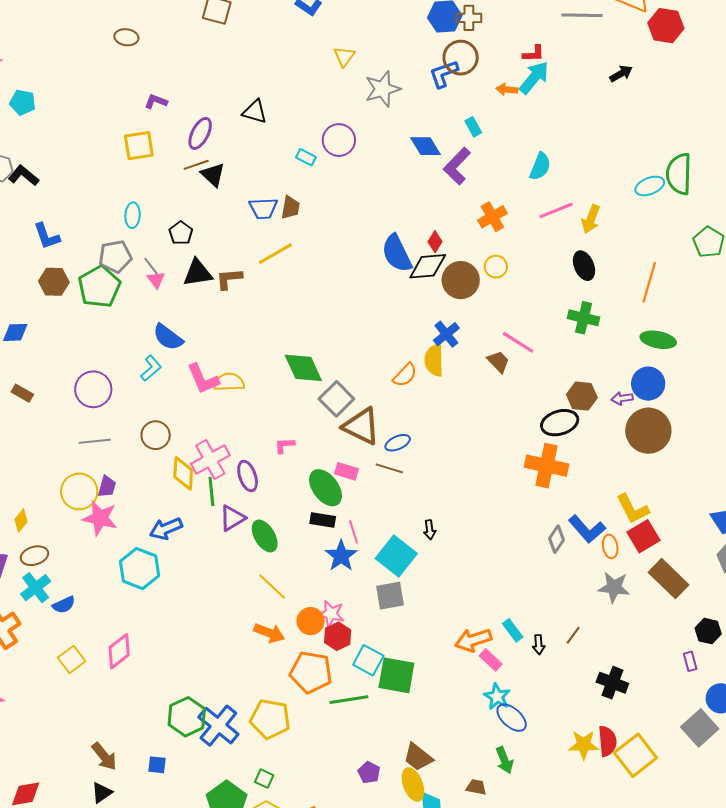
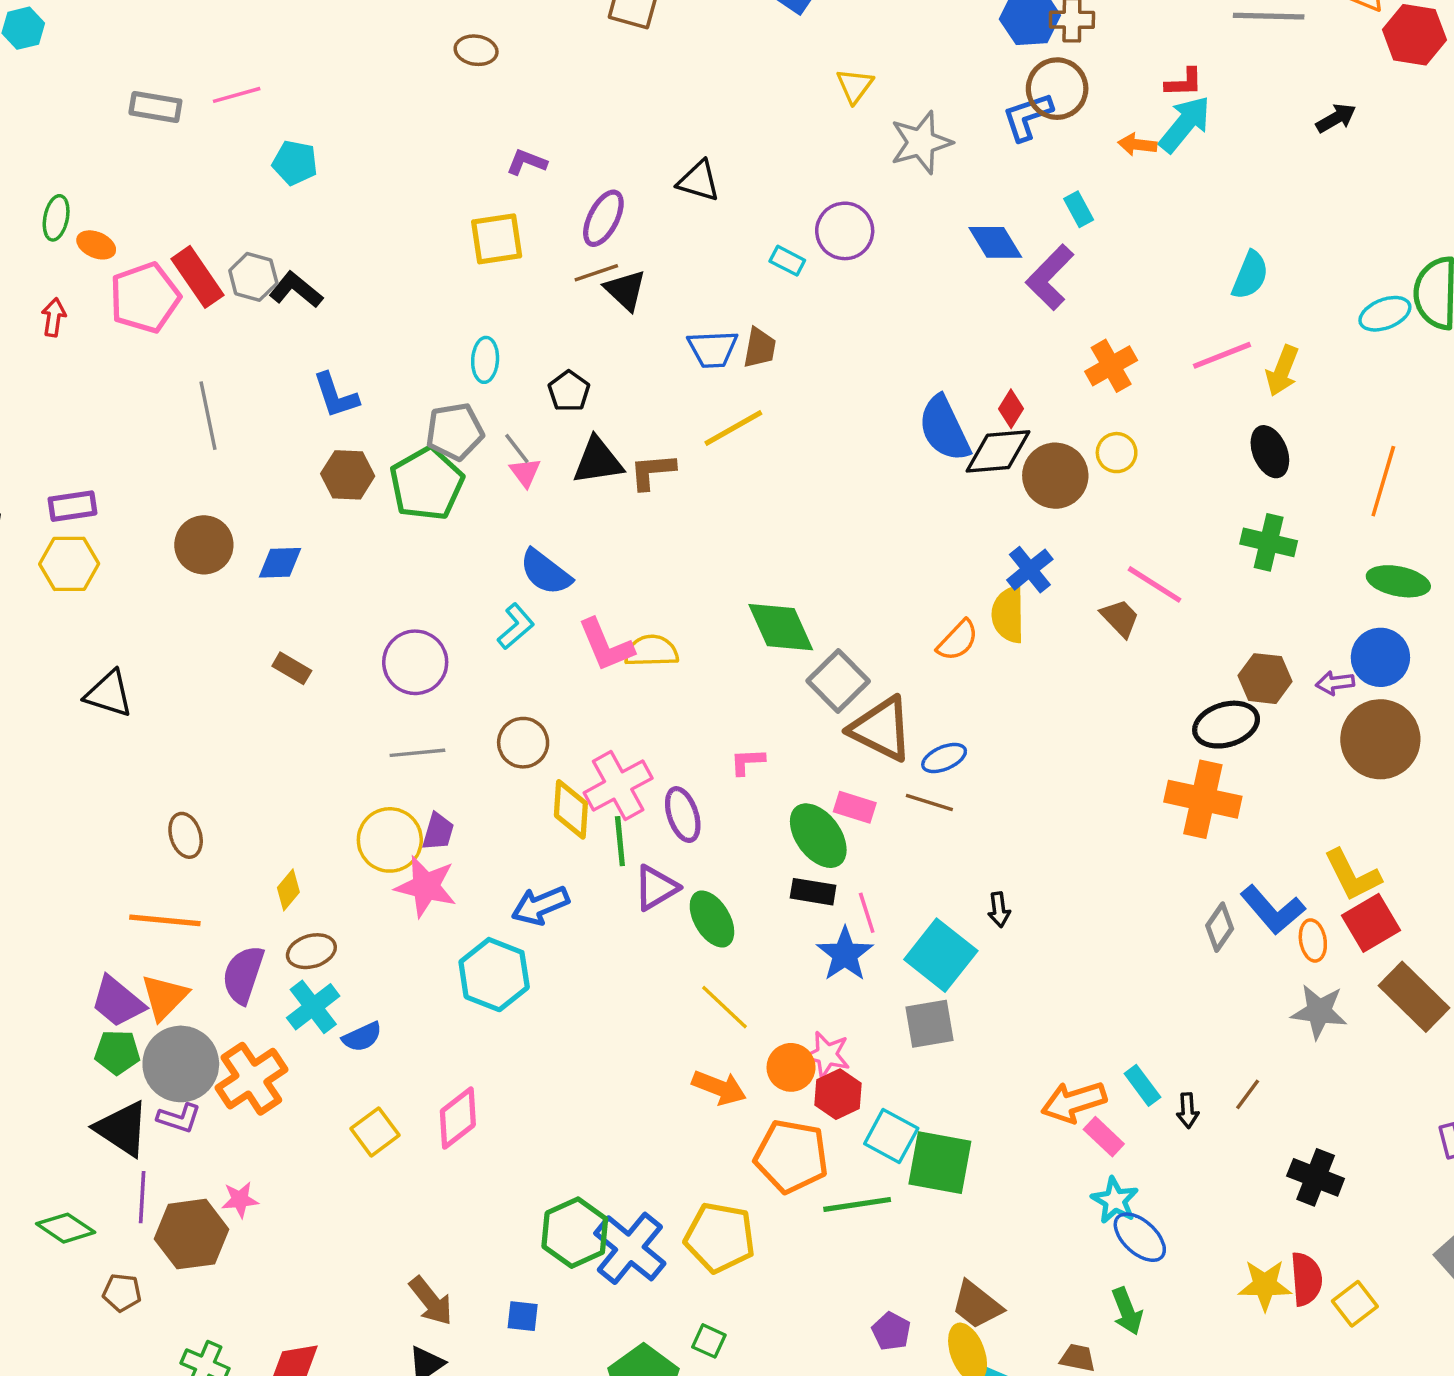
cyan semicircle: (540, 166) -> (1250, 275), moved
yellow square: (635, 755) -> (1355, 1304), size x0.6

